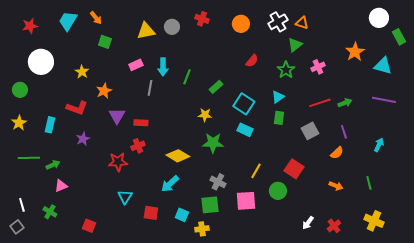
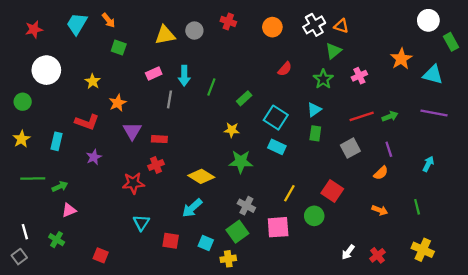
green square: (210, 205) -> (237, 232), turned -30

